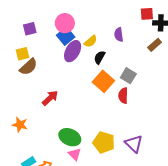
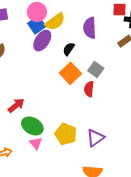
purple semicircle: (119, 35) -> (90, 28), size x1.5
yellow semicircle: (91, 41) -> (55, 22), moved, size x1.5
red arrow: (50, 98) -> (16, 105), moved
purple triangle: (134, 144) -> (96, 138), turned 36

